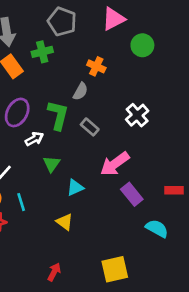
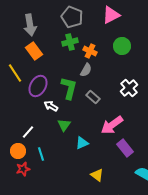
green circle: (142, 45) -> (122, 46), moved
green cross: (42, 52) -> (70, 42), moved
orange cross: (96, 66) -> (90, 51), moved
white arrow: (34, 139) -> (51, 106), turned -120
yellow triangle: (65, 222) -> (97, 175), moved

